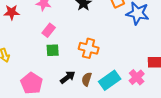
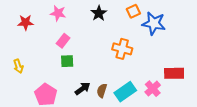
orange cross: (89, 48) -> (122, 49), moved

